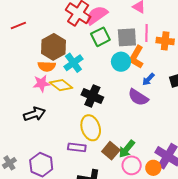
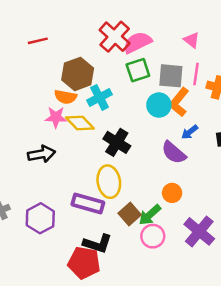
purple rectangle: (77, 147) -> (88, 204), size x1.4
orange circle: (153, 168) -> (172, 193), moved

